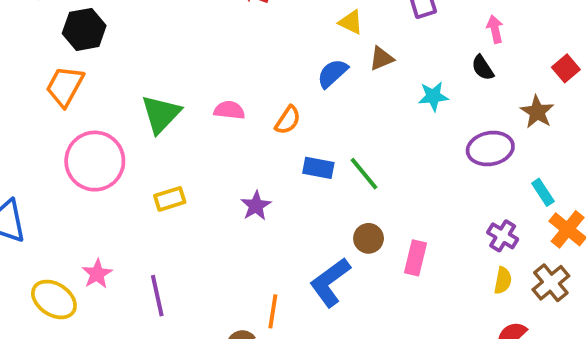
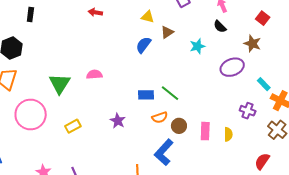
orange semicircle: (288, 120) -> (160, 117), moved, turned 49
yellow semicircle: (503, 280) -> (228, 134), moved

